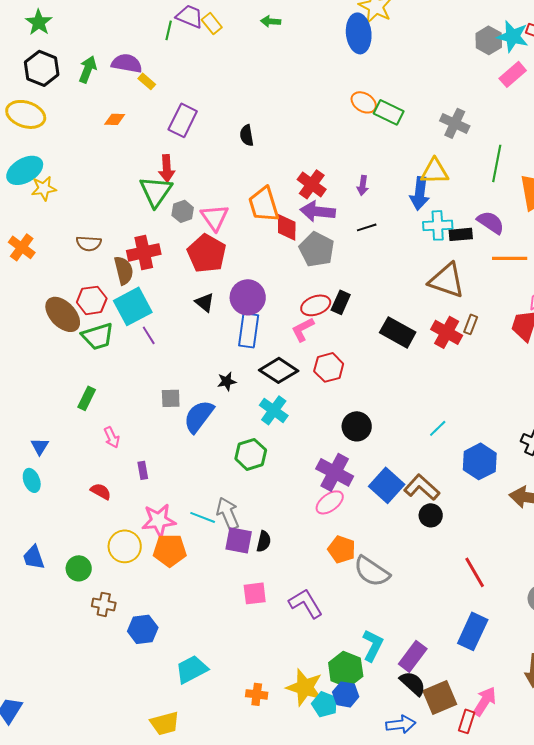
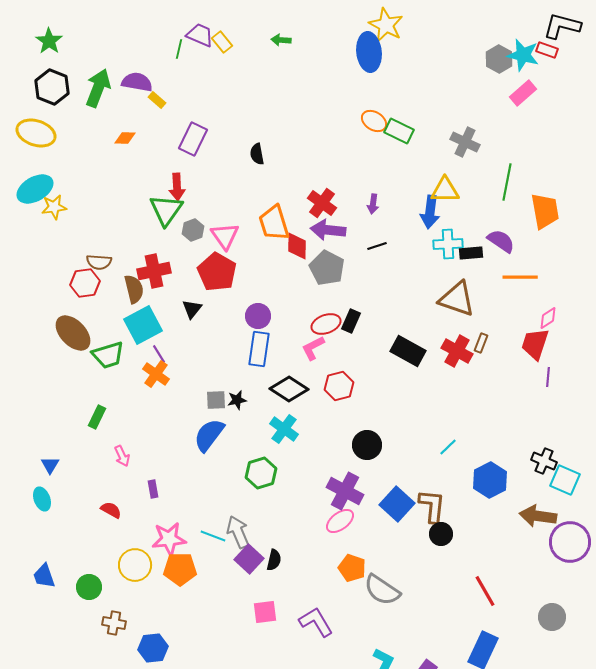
green arrow: (88, 69) -> (98, 88), size x1.4
orange cross: (22, 247) -> (156, 374), moved
purple circle: (248, 297) -> (258, 316), size x0.7
red hexagon: (92, 300) -> (85, 283), moved
black triangle: (205, 302) -> (192, 309), moved, turned 30
gray square: (171, 398) -> (216, 400), moved
brown L-shape: (422, 487) -> (432, 506), turned 54
purple square: (239, 540) -> (249, 559), turned 32

